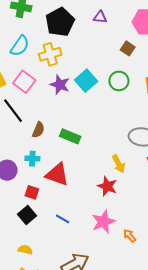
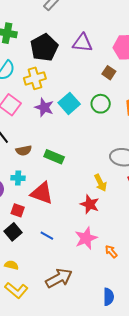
purple triangle: (100, 17) -> (82, 43), size x1.5
brown semicircle: (38, 130) -> (24, 151), turned 56

